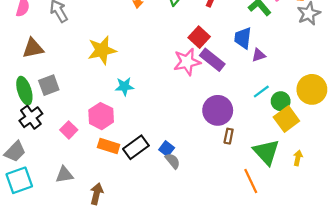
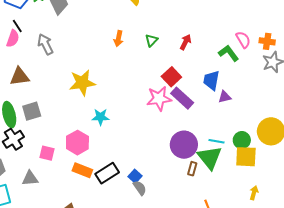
cyan line: (261, 91) -> (216, 141), moved, turned 42
yellow square: (286, 119) -> (246, 157), turned 35
pink square: (69, 130) -> (47, 153), turned -35
green triangle: (266, 152) -> (210, 158), moved
gray triangle: (64, 175) -> (30, 178), moved

